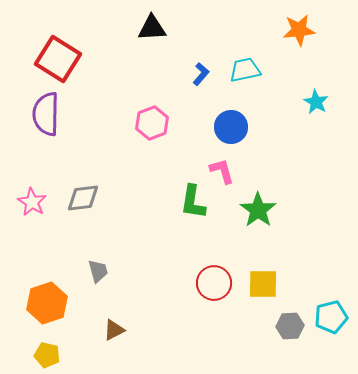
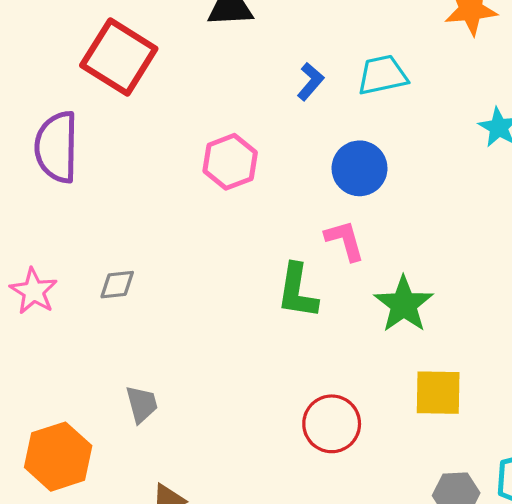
red square: (58, 59) -> (119, 57), moved
gray diamond: (83, 198) -> (117, 285), size x0.7
yellow square: (263, 284) -> (438, 393), moved

